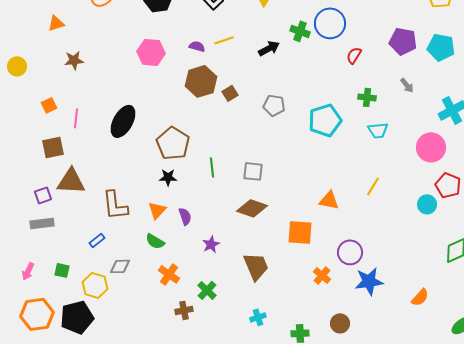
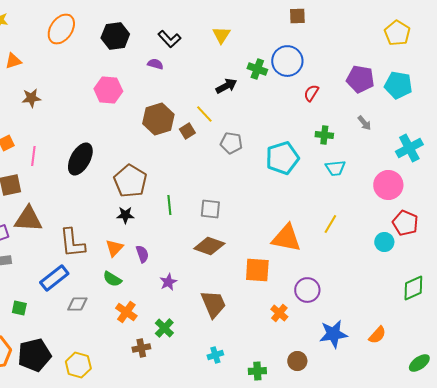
yellow line: (224, 40) -> (204, 114), moved, turned 66
purple semicircle: (197, 46) -> (155, 64), moved
orange triangle: (329, 200) -> (286, 238), size x1.5
blue rectangle: (97, 240) -> (54, 278), size x1.8
blue star: (369, 281) -> (333, 334), moved
yellow hexagon: (95, 285) -> (78, 365), moved

